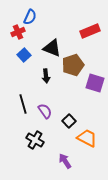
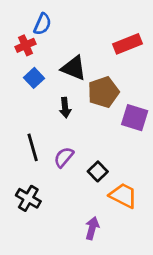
purple semicircle: (45, 111) -> (64, 157), turned -105
black cross: (35, 140) -> (28, 198), moved
purple arrow: (65, 161) -> (92, 228), turned 49

